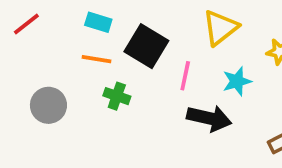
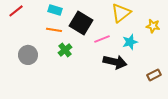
pink line: (185, 76) -> (102, 39), turned 56
green cross: (117, 96) -> (65, 50), turned 32

